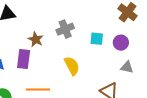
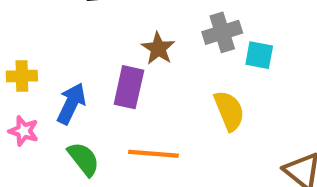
cyan square: (97, 39) -> (259, 55), moved

